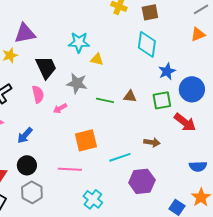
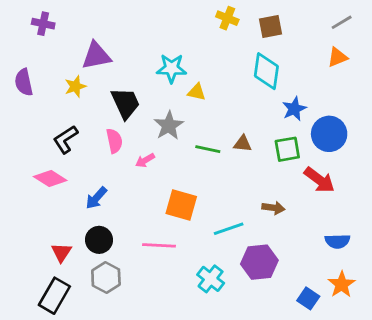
gray star: (77, 83) -> (169, 126), turned 30
orange square: (86, 140) -> (181, 205), turned 30
cyan cross: (93, 199) -> (211, 279), moved

